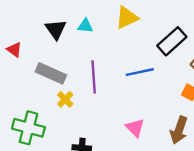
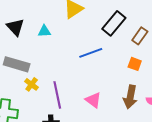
cyan triangle: (85, 26) -> (44, 31), moved
purple line: (94, 77) -> (57, 95), moved

